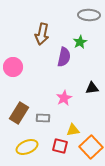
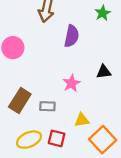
green star: (80, 42) -> (103, 13), moved
red square: (60, 146) -> (57, 138), moved

